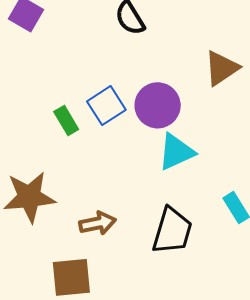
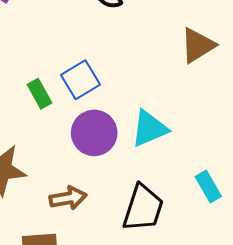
purple circle: (158, 105) -> (94, 133), moved

